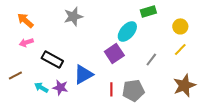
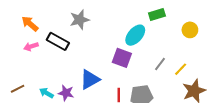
yellow line: (180, 49) -> (181, 69), moved
purple square: (114, 53) -> (122, 58), turned -36
black rectangle: (52, 59) -> (58, 41), moved
brown line: (15, 75) -> (18, 89), moved

